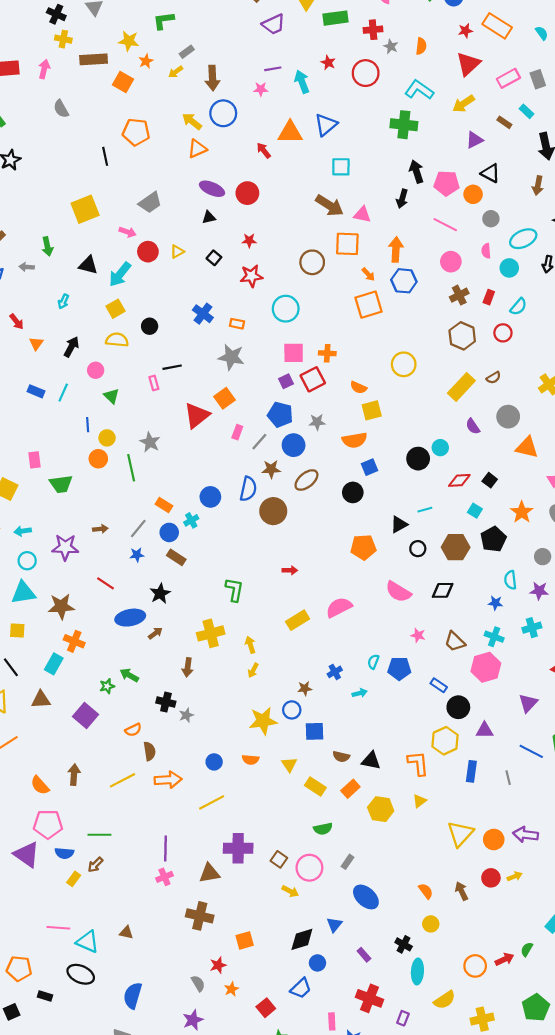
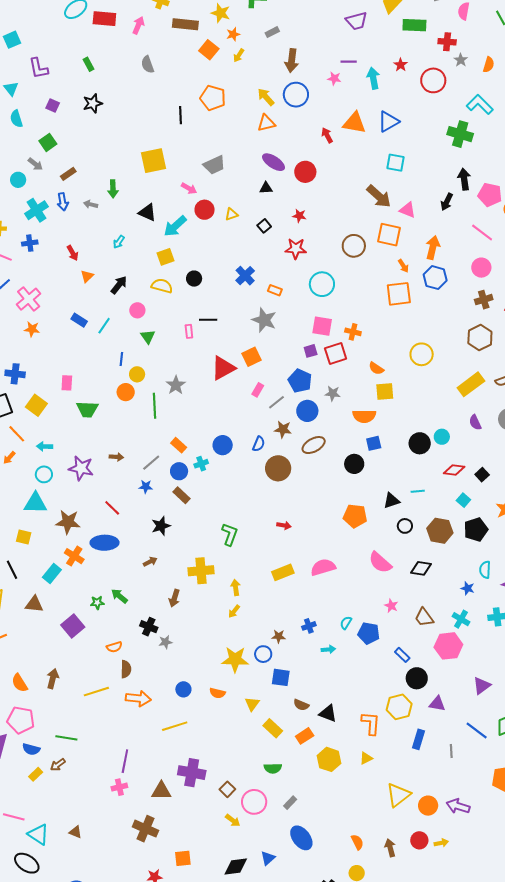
yellow arrow: (176, 72) -> (239, 55), moved, turned -32
blue semicircle: (248, 489) -> (259, 444), size x0.7
blue ellipse: (130, 618) -> (105, 543), moved

